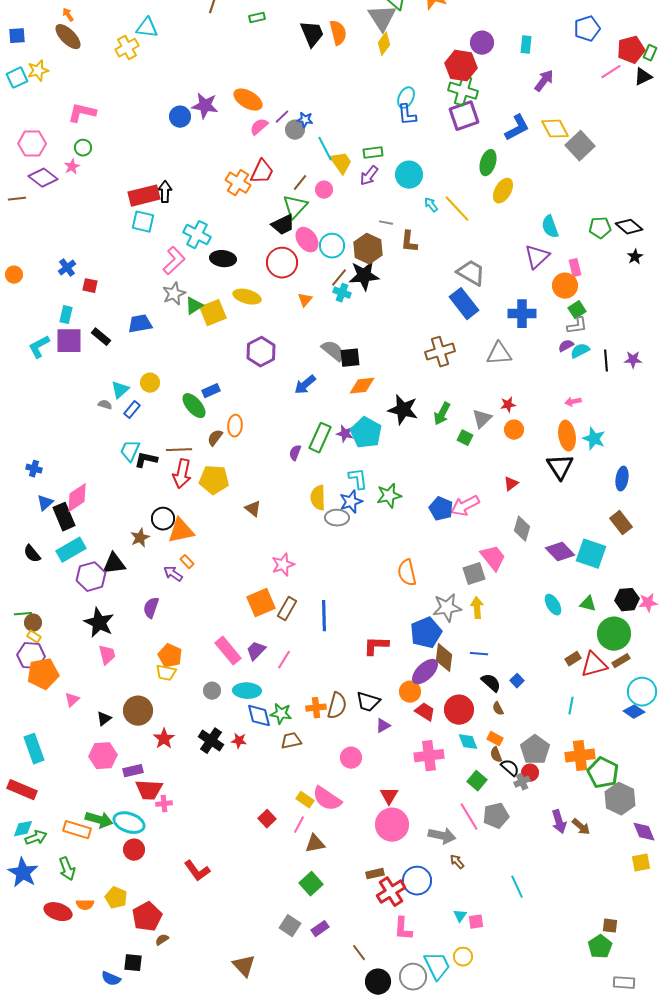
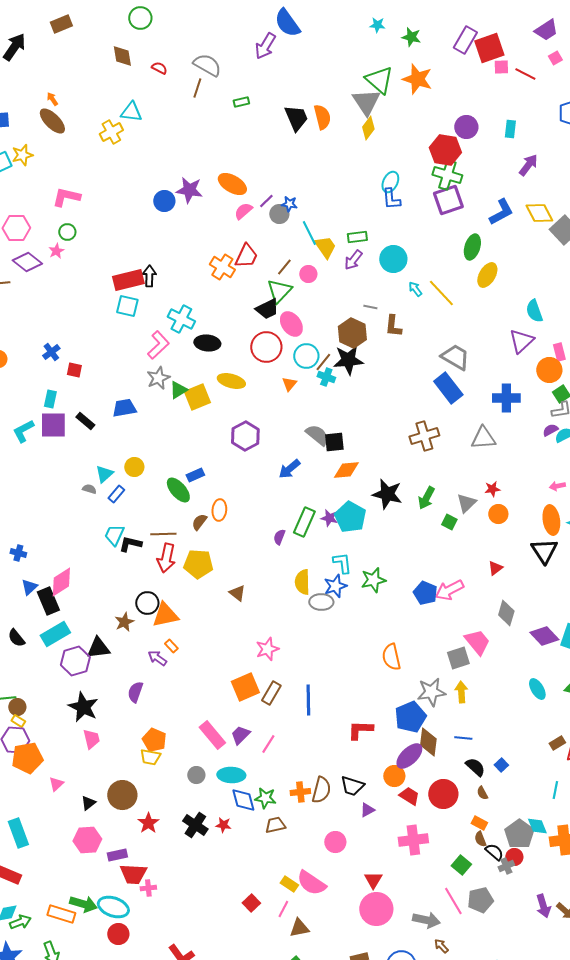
cyan circle: (332, 246) -> (306, 356), moved
cyan diamond: (468, 742) -> (537, 826), moved

